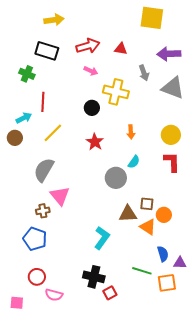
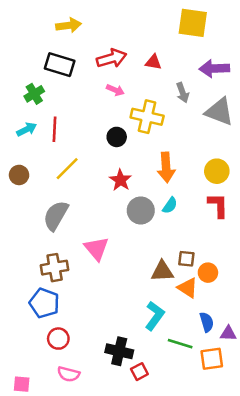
green cross: (27, 74) -> (34, 94), turned 35
cyan arrow: (24, 118) -> (27, 129), moved
orange arrow: (131, 132) -> (166, 167), size x1.6
gray circle: (116, 178) -> (141, 210), moved
pink triangle: (60, 196) -> (96, 249), moved
brown cross: (43, 211) -> (55, 268), size x1.5
cyan L-shape: (102, 238) -> (155, 316), moved
red circle: (37, 277) -> (58, 339), moved

